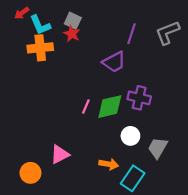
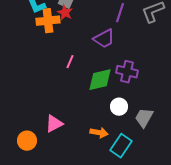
orange cross: (40, 48) -> (48, 21), moved
pink line: (86, 107) -> (70, 62), moved

